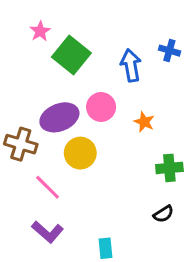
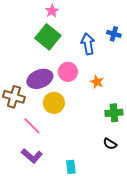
pink star: (40, 31) -> (52, 11), moved
black semicircle: (163, 214) -> (110, 144), turned 64

